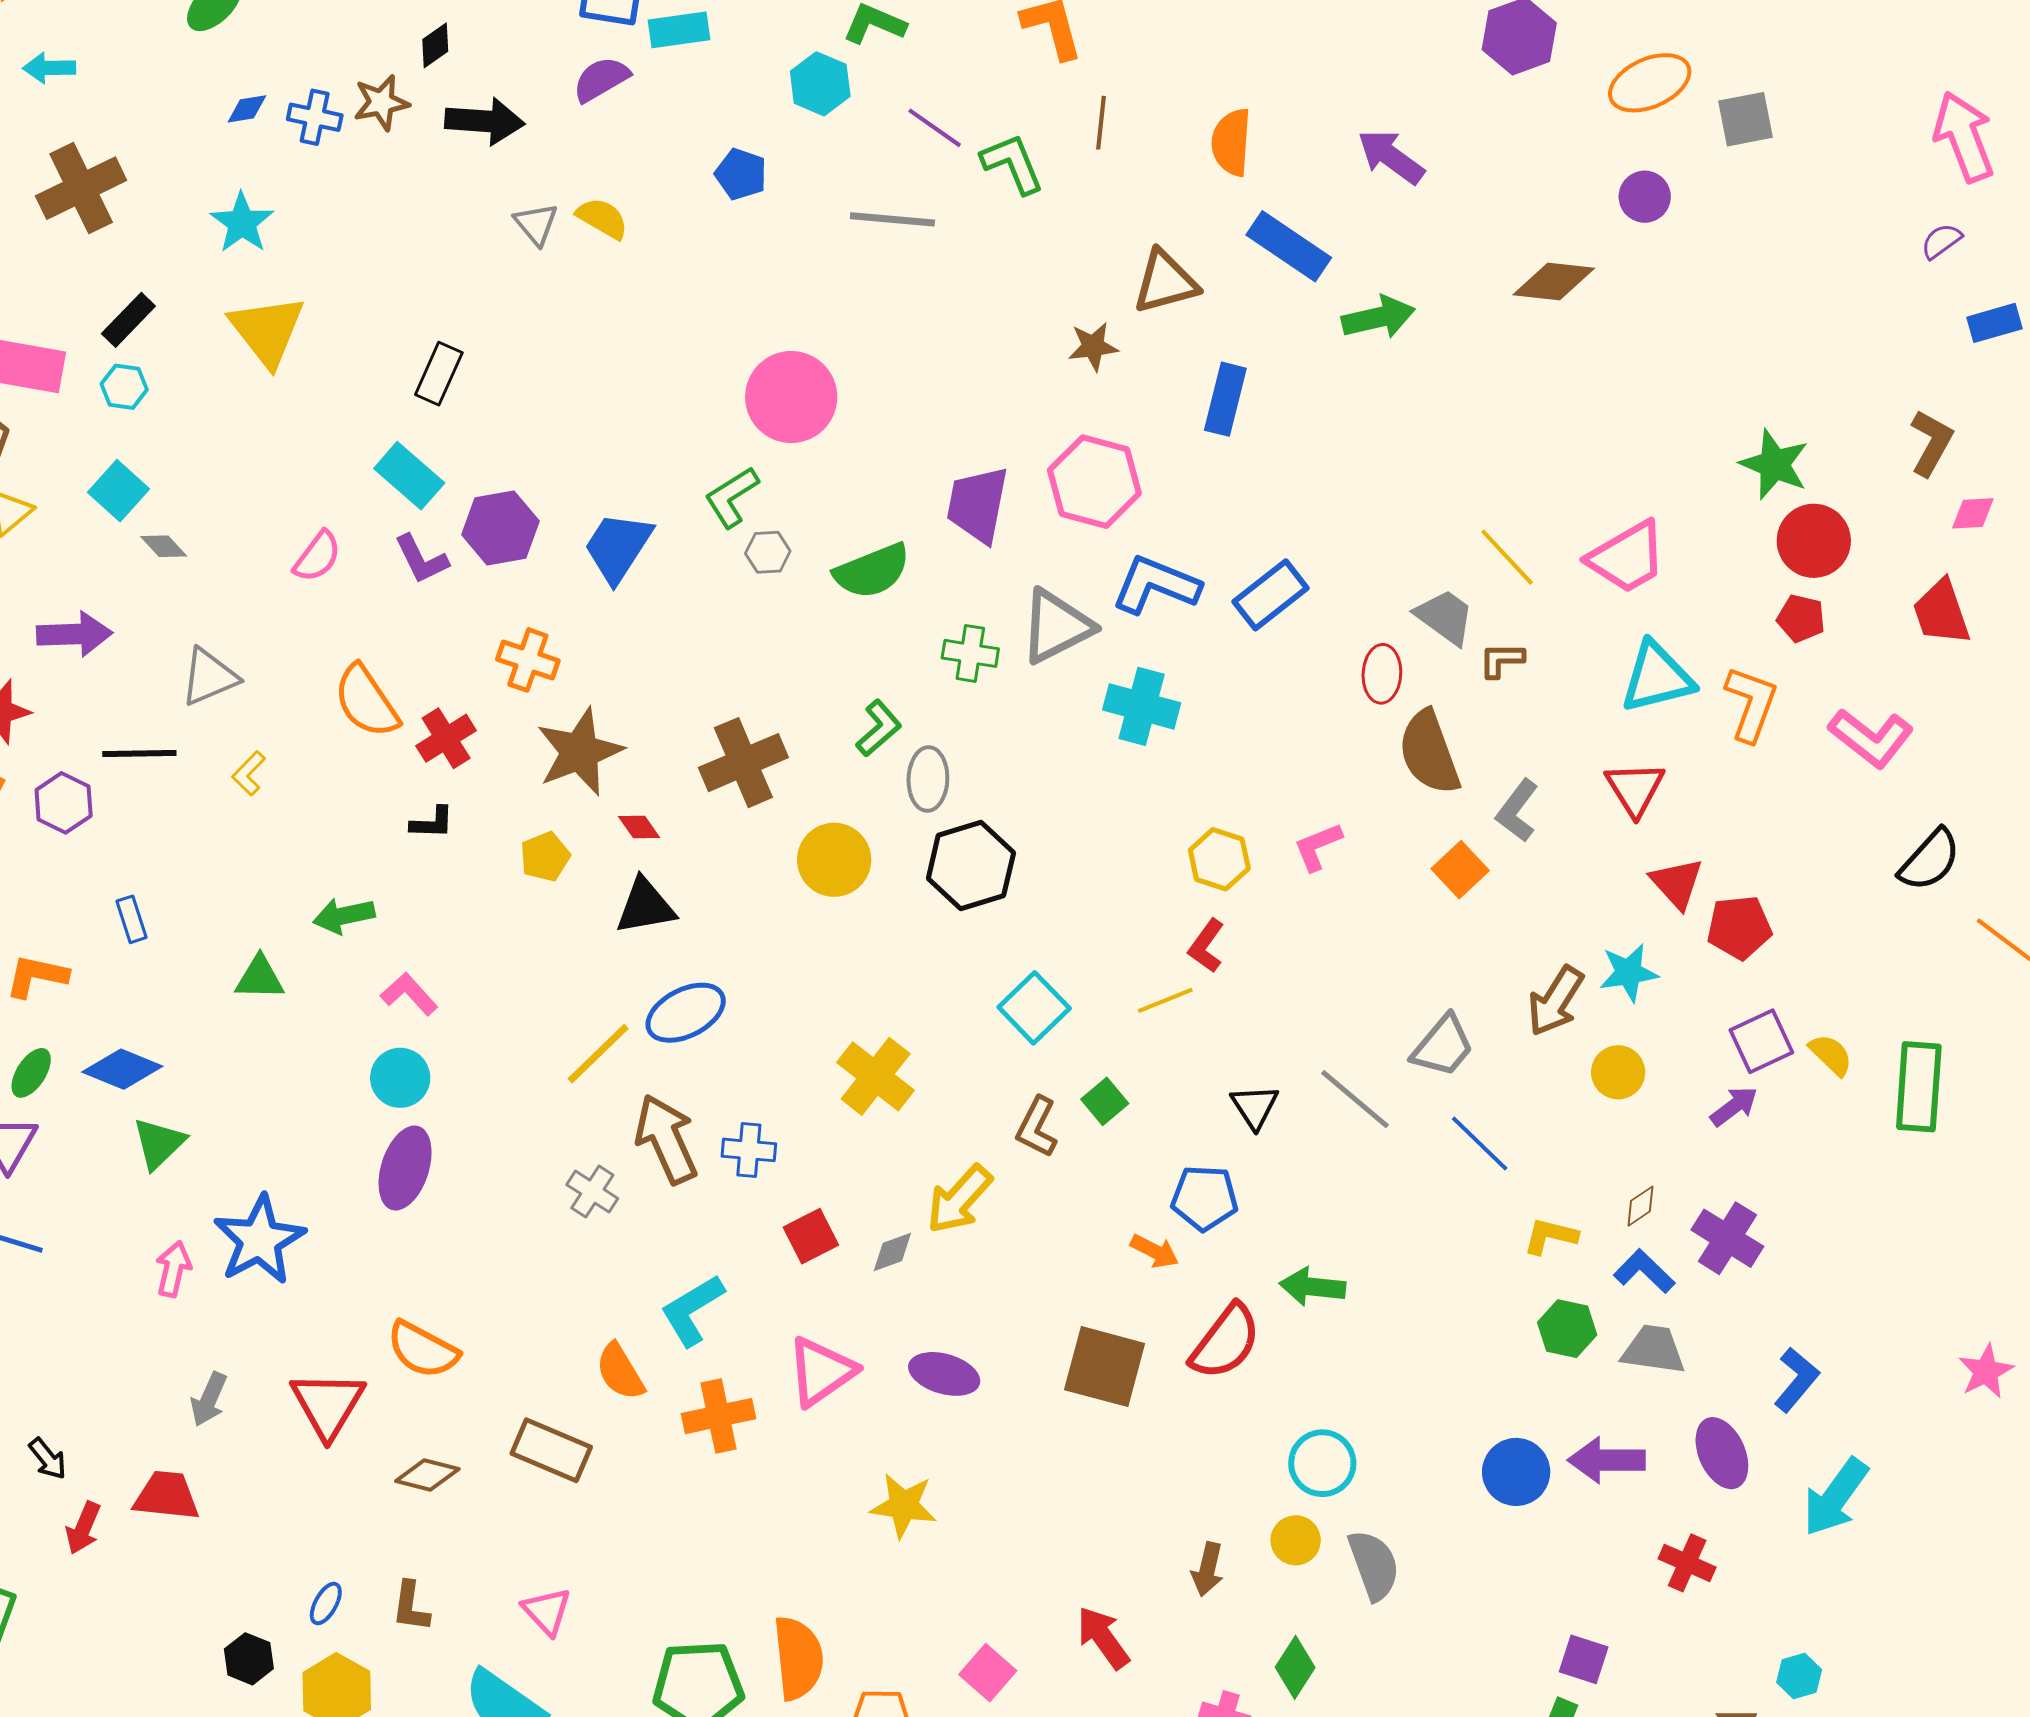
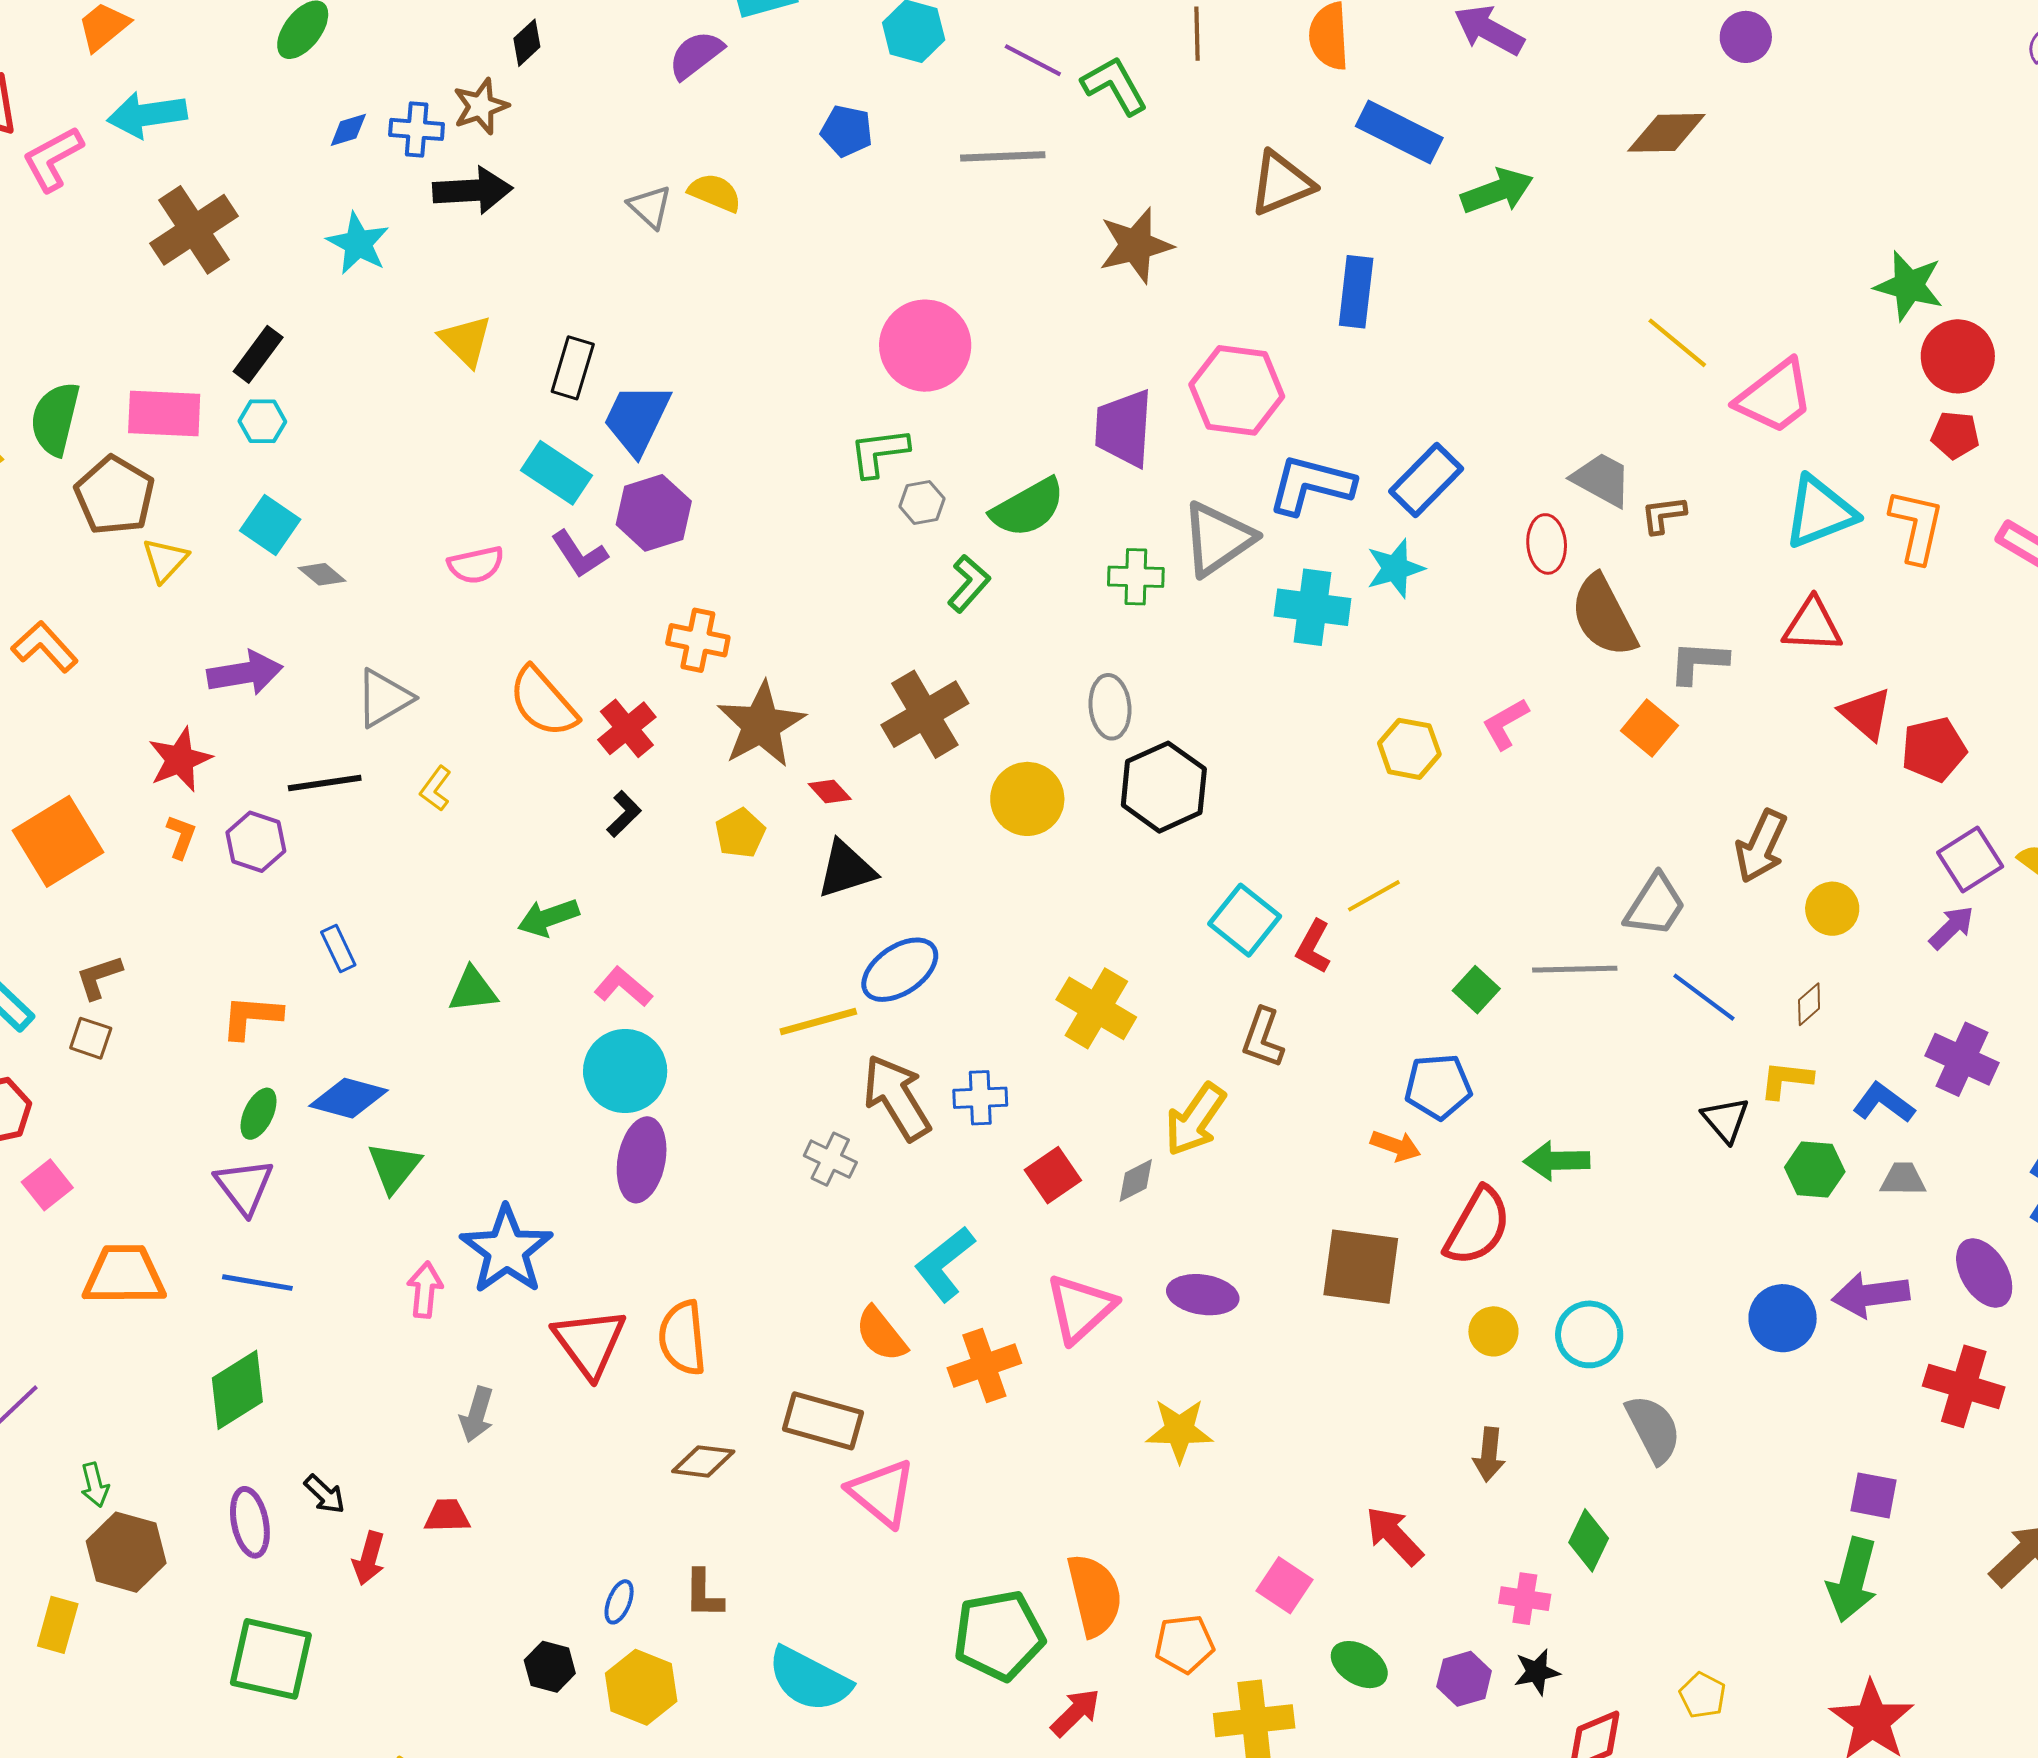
cyan arrow: (49, 68) -> (147, 115), size x1.5
black arrow: (485, 121) -> (473, 190), moved
yellow triangle: (267, 331) -> (466, 341), moved, size x0.7
brown star: (1093, 347) -> (1136, 245), moved, size x1.5
green L-shape: (732, 497) -> (879, 452), turned 32
blue trapezoid: (618, 547) -> (637, 419), moved
pink semicircle: (317, 557) -> (476, 565), turned 48
yellow line: (1507, 557) -> (1677, 343), moved
green L-shape: (879, 728) -> (969, 584), moved
red triangle: (1635, 789) -> (1812, 625), turned -48
gray L-shape: (1517, 811) -> (1698, 662), turned 64
black L-shape: (432, 823) -> (624, 814), turned -39
red L-shape: (1206, 946) -> (1313, 947), moved
cyan star: (1629, 973) -> (1395, 568), moved
yellow line: (598, 1054) -> (818, 1022), turned 36
cyan circle: (400, 1078) -> (625, 1071), size x1.4
gray line: (1355, 1099) -> (1575, 969), turned -34
green square: (1105, 1101) -> (1476, 990), moved
black triangle: (1255, 1107) -> (1726, 1120), moved
brown diamond: (1640, 1206) -> (1809, 1004), moved
orange semicircle: (423, 1350) -> (682, 1338), turned 64
gray trapezoid: (1653, 1350) -> (1903, 1179), size x0.7
red triangle: (328, 1404) -> (590, 1343), moved
red trapezoid: (166, 1496) -> (447, 1516), size x0.7
yellow circle: (1296, 1540) -> (1493, 1331), moved
red cross: (1687, 1563) -> (1964, 1386), size x1.4
pink triangle: (547, 1611) -> (882, 1493), moved, size x1.4

